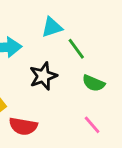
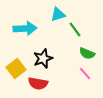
black star: (43, 76) -> (43, 58), moved
pink line: (92, 125) -> (85, 73), moved

